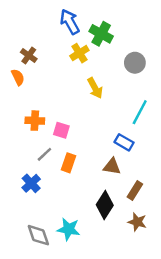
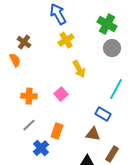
green cross: (101, 34) -> (107, 24), moved
pink square: (61, 130) -> (61, 94), moved, turned 32
gray line: (44, 154) -> (29, 125), moved
blue cross: (31, 183) -> (41, 148), moved

